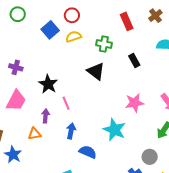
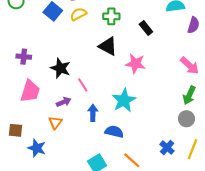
pink star: (135, 103) -> (135, 64), moved, turned 30
purple arrow: (46, 116) -> (64, 102), turned 72
cyan star: (114, 130) -> (124, 100), moved, turned 30
orange triangle: (34, 134) -> (55, 123), turned -32
gray circle: (150, 157) -> (186, 119), moved

